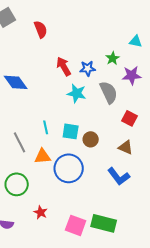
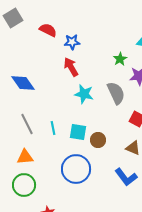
red semicircle: (41, 29) -> (48, 30), turned -42
blue star: (88, 68) -> (72, 42), moved
gray line: (20, 142) -> (27, 124), moved
orange triangle: (43, 156) -> (25, 157), moved

